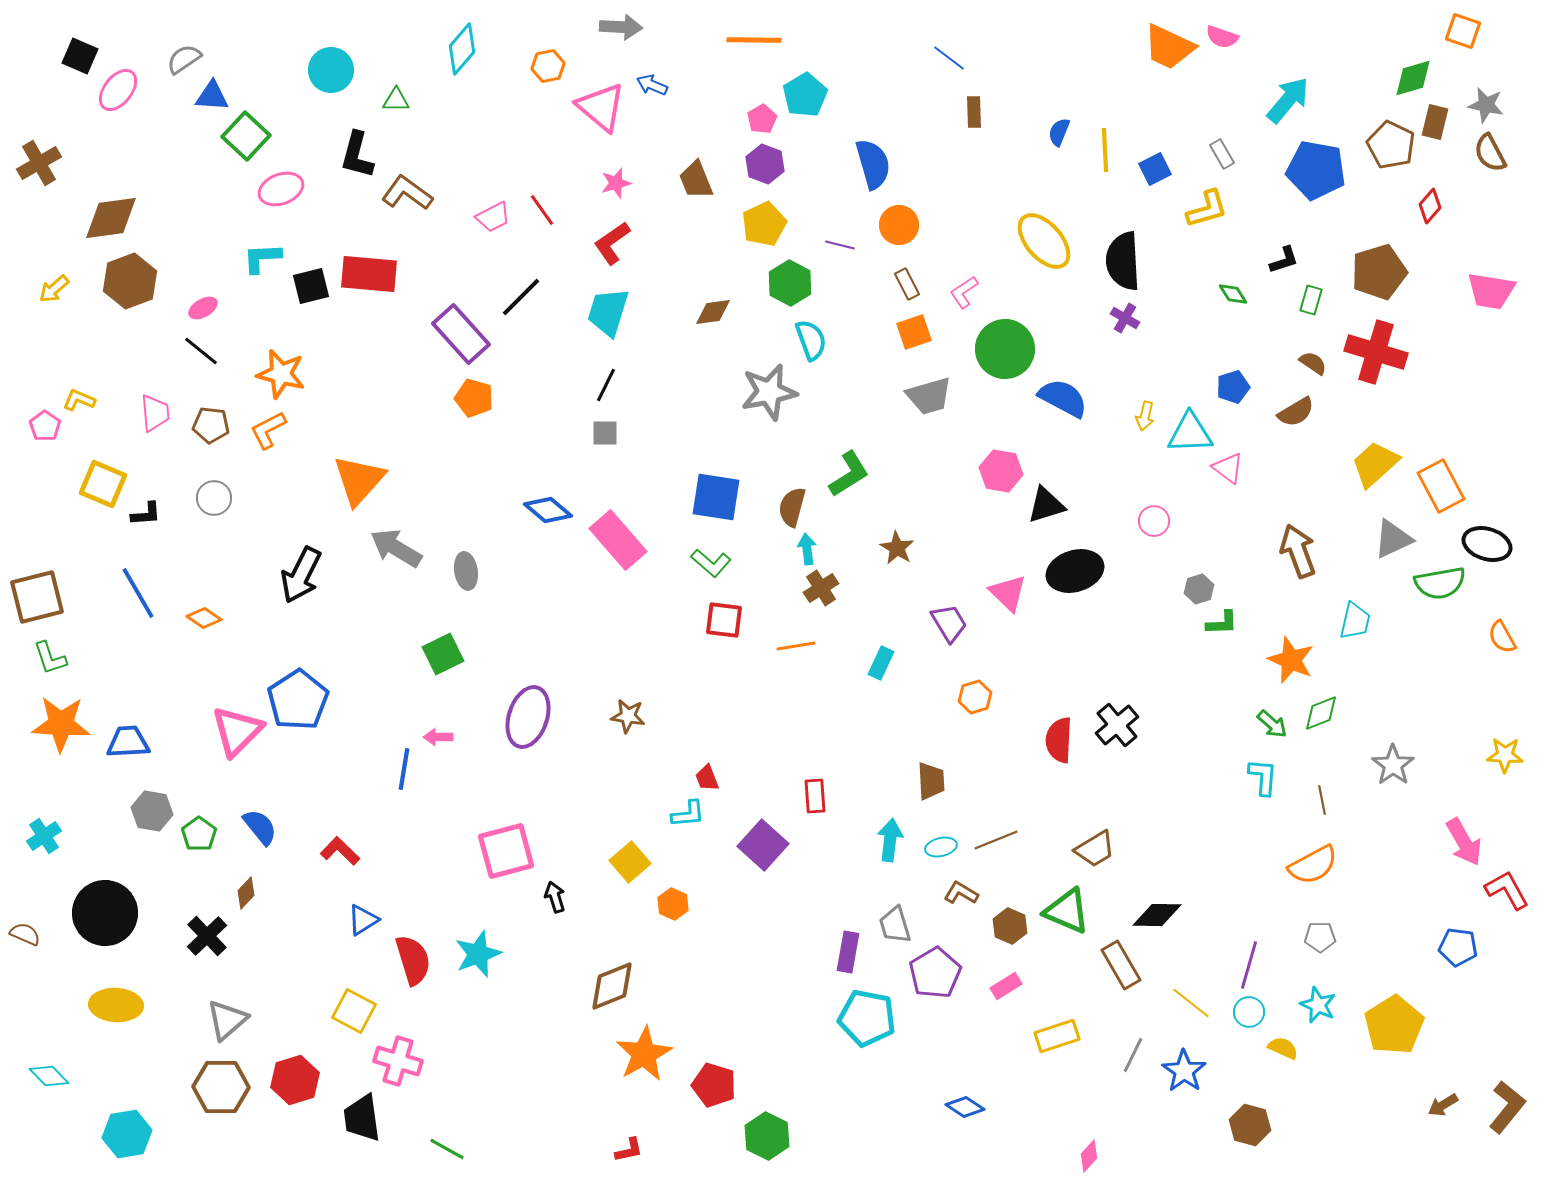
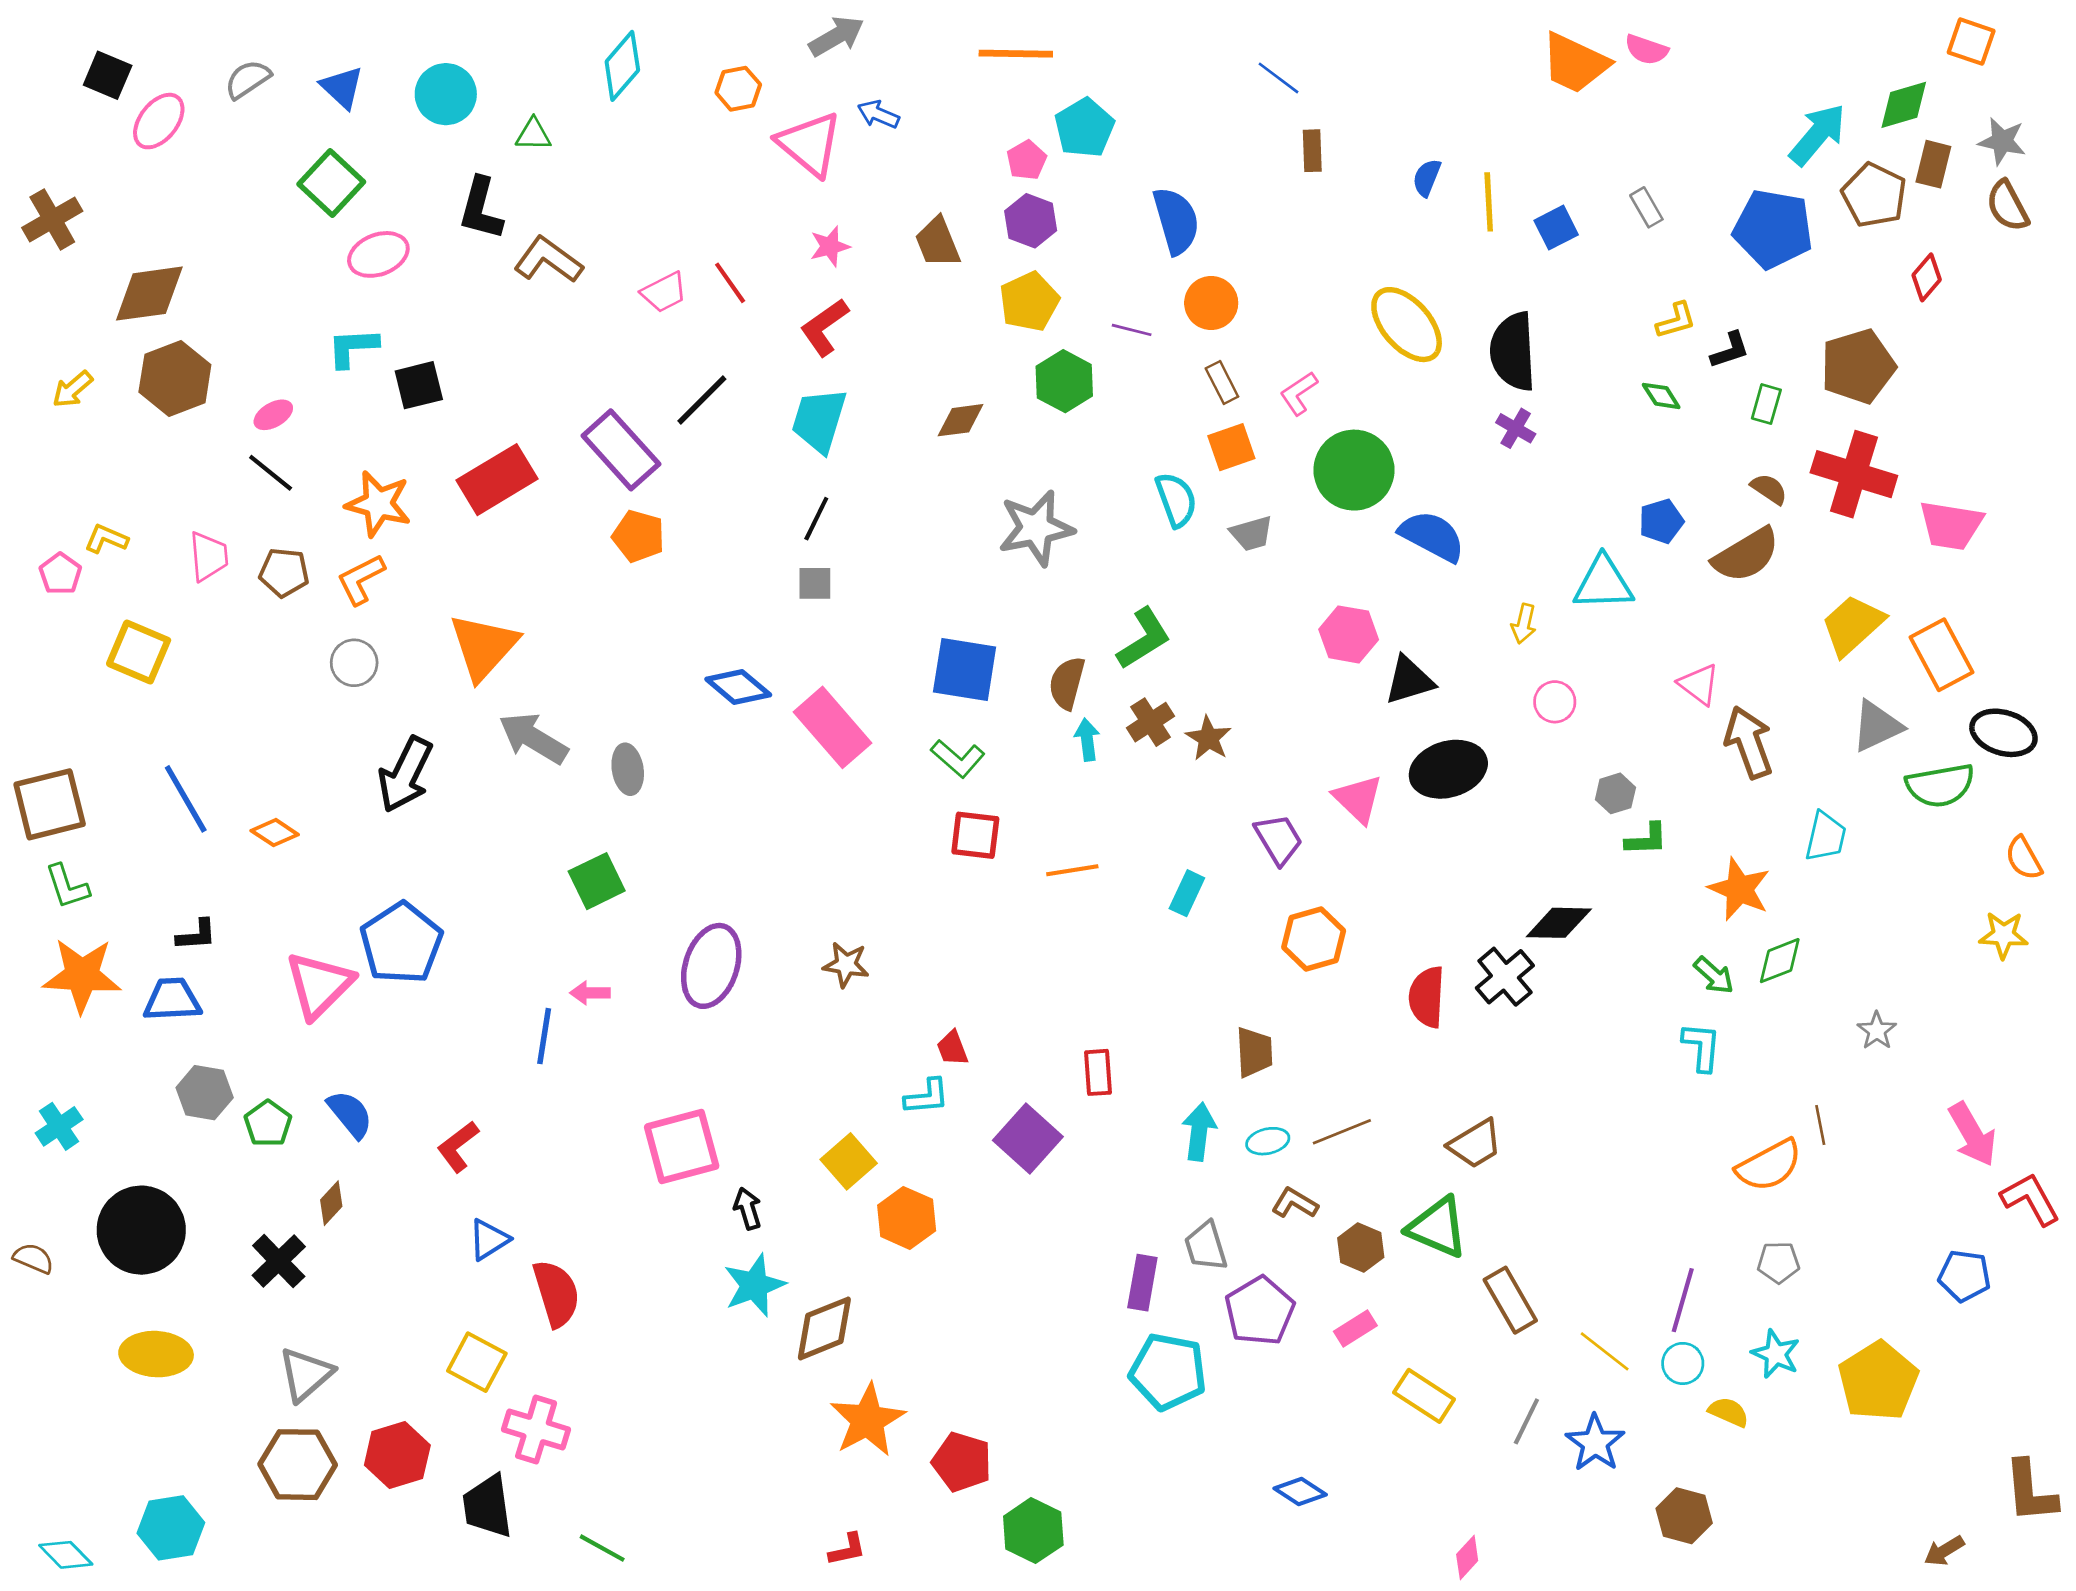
gray arrow: (621, 27) -> (837, 36), turned -33
blue triangle: (212, 96) -> (342, 87), moved, turned 39
cyan arrow: (1288, 100) -> (1818, 135), moved
yellow L-shape: (1207, 209) -> (1676, 321), moved, size x0.7
red rectangle: (369, 274) -> (497, 480), moved, turned -36
pink trapezoid: (1491, 291) -> (1951, 525), moved
cyan semicircle: (811, 340) -> (1176, 500), moved
gray trapezoid: (929, 396) -> (1252, 533), size x0.7
brown semicircle: (1296, 412) -> (1746, 555), size x1.4
yellow arrow: (1145, 416) -> (1524, 624), moved
pink triangle: (1228, 468) -> (1699, 684), moved
gray circle: (214, 498) -> (354, 663), moved
black L-shape: (146, 514) -> (196, 935), moved
brown cross: (821, 588) -> (1151, 722), moved
orange hexagon: (975, 697) -> (1314, 939), size x1.4
yellow star: (1505, 755) -> (2003, 935), moved
gray star: (1393, 765) -> (1877, 1031), size x0.7
brown line: (1322, 800) -> (1820, 1125), moved
red L-shape: (340, 851) -> (458, 1147), turned -81
orange hexagon: (673, 904) -> (907, 1218), size x1.4
black diamond: (1157, 915) -> (1559, 923), moved
cyan star: (478, 954) -> (754, 1285), moved
yellow rectangle: (1057, 1036) -> (1424, 1396), turned 51
cyan diamond: (49, 1076) -> (66, 1555), moved
brown arrow: (1443, 1105) -> (1944, 1551), moved
brown L-shape: (1507, 1107) -> (2030, 1491), turned 136

